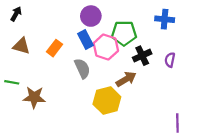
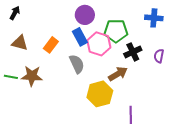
brown star: (34, 97) -> (32, 76), moved
purple line: (177, 123) -> (131, 115), moved

